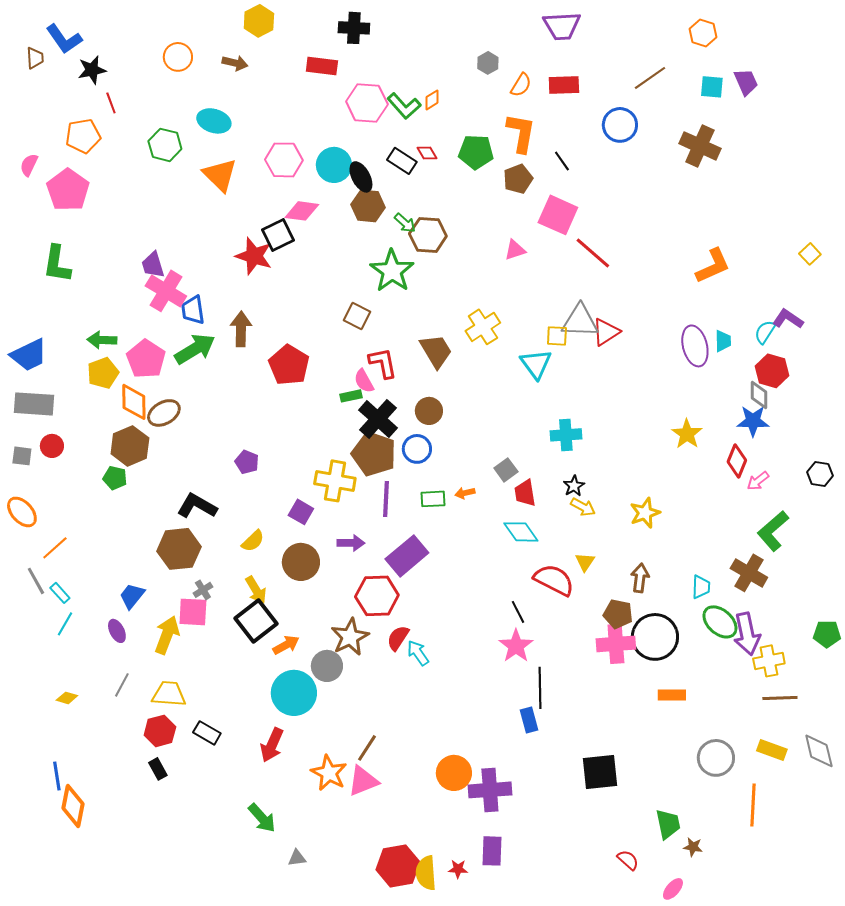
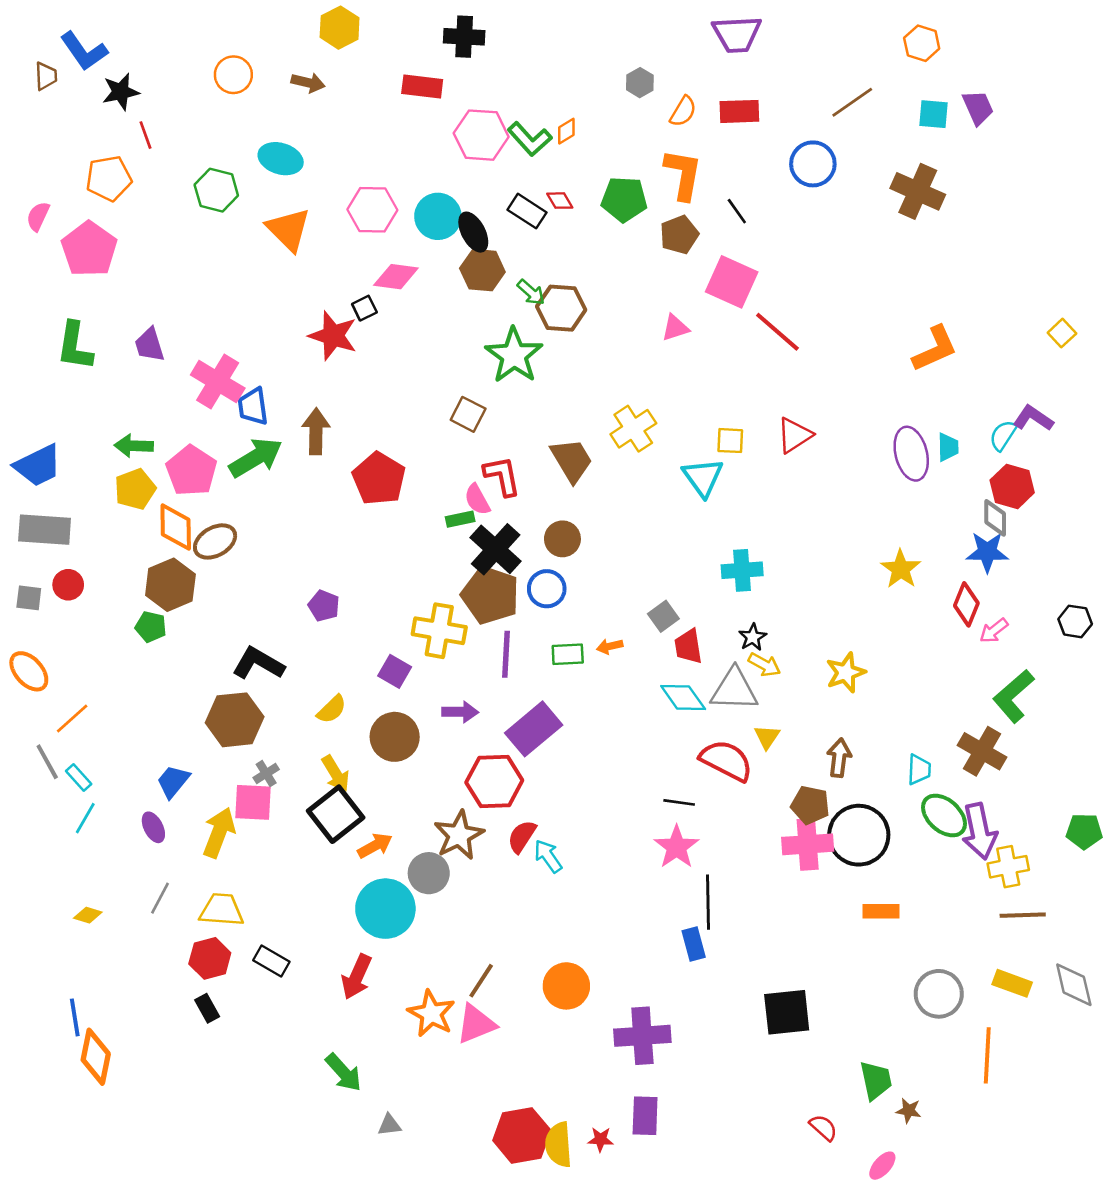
black square: (278, 235) -> (364, 308), size x0.6
purple trapezoid: (153, 265) -> (149, 345), moved
gray triangle: (580, 321) -> (734, 690), moved
black line: (518, 612) -> (679, 802), turned -55
orange circle: (454, 773) -> (566, 986), moved

